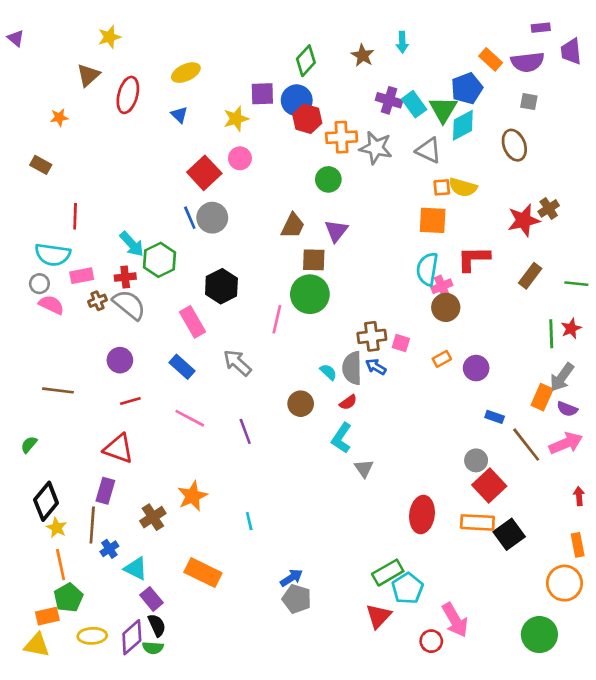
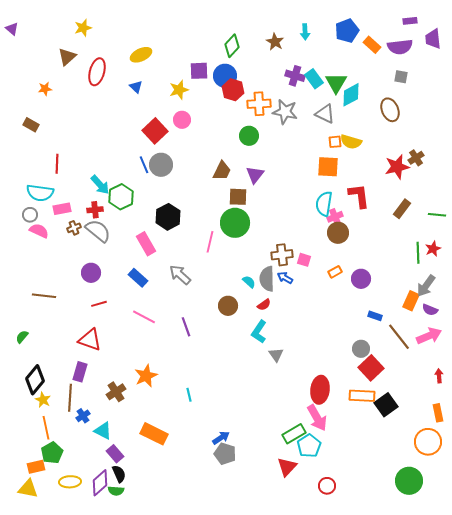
blue pentagon: (467, 88) -> (347, 31), moved
red L-shape: (473, 259) -> (359, 196), turned 84
pink arrow: (455, 620) -> (317, 418), moved

